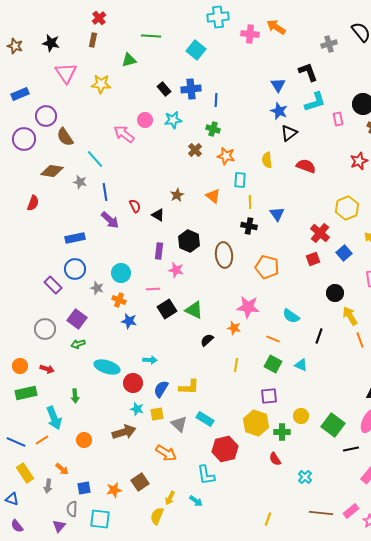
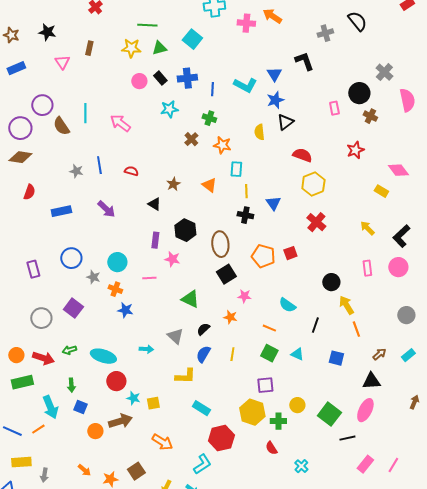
brown rectangle: (93, 40) -> (89, 48), moved
green triangle: (129, 60) -> (159, 48), moved
pink triangle: (66, 73) -> (62, 62), size x0.7
yellow star: (101, 84) -> (131, 48), moved
blue rectangle: (20, 94) -> (16, 68), moved
cyan L-shape: (315, 102) -> (245, 85), moved, turned 45
blue star: (279, 111) -> (275, 100), turned 30
pink circle: (145, 120) -> (139, 81), moved
cyan line: (95, 159) -> (85, 113), moved, turned 42
yellow semicircle: (267, 160) -> (259, 132), moved
brown diamond: (52, 171) -> (20, 157), moved
blue line: (105, 192) -> (99, 165), moved
red semicircle: (135, 206) -> (131, 171), moved, turned -48
yellow hexagon: (347, 208) -> (313, 184), moved
blue rectangle: (75, 238) -> (61, 211), moved
blue square: (344, 253) -> (336, 358), moved, turned -35
red square: (313, 259) -> (290, 253), moved
purple rectangle: (53, 285) -> (33, 269), moved, turned 30
pink star: (248, 307) -> (244, 296), size x0.6
black square: (167, 309) -> (226, 274), moved
green arrow: (78, 344) -> (69, 350), moved
red arrow: (47, 369) -> (43, 358), size x1.5
red circle: (133, 383) -> (116, 381), moved
blue semicircle: (161, 389) -> (203, 354), moved
gray triangle: (179, 424) -> (175, 336), moved
orange circle: (84, 440) -> (95, 431), moved
orange arrow: (62, 469) -> (84, 470), moved
yellow rectangle: (25, 473) -> (21, 462), turned -60
cyan L-shape: (206, 475) -> (202, 464), turned -115
blue square: (84, 488) -> (80, 407), moved, turned 32

